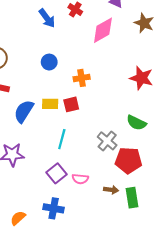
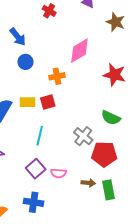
blue arrow: (47, 18) -> (18, 37), moved
pink diamond: (103, 30) -> (79, 51), moved

